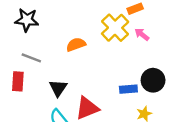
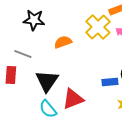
black star: (27, 20) -> (34, 20), moved
black triangle: (58, 88) -> (47, 81), size x1.4

